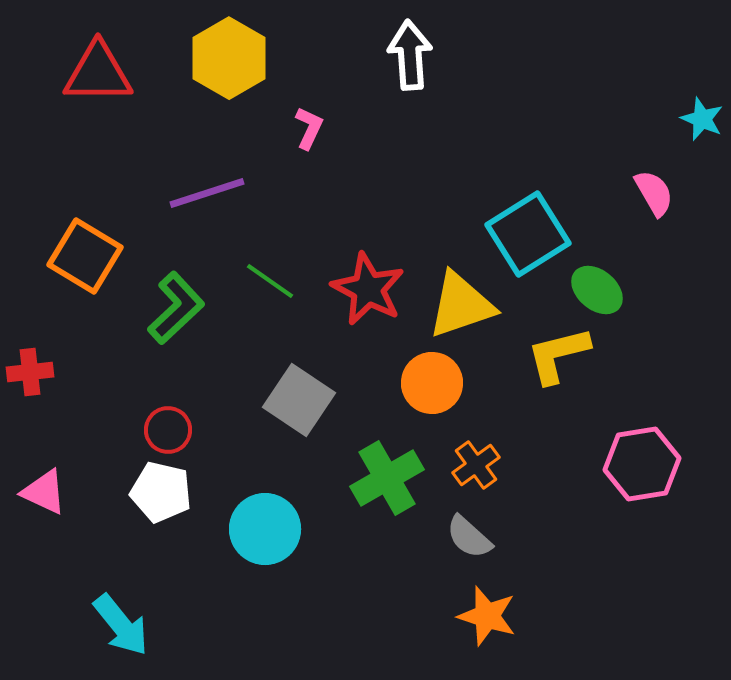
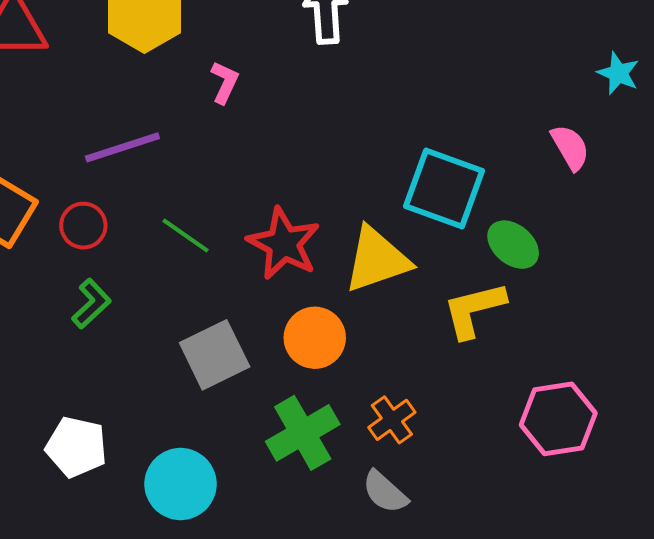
cyan square: (528, 234) -> (444, 188), turned -38
green L-shape: (176, 308) -> (91, 304), moved, size x0.7
orange circle: (432, 383) -> (315, 338), moved
gray square: (299, 400) -> (215, 355), turned 30
red circle: (168, 430) -> (83, 226), moved

